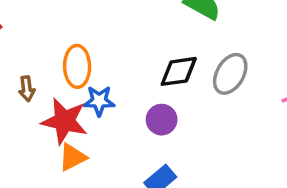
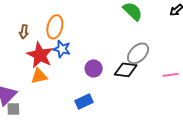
black diamond: (179, 71) -> (126, 70), moved

